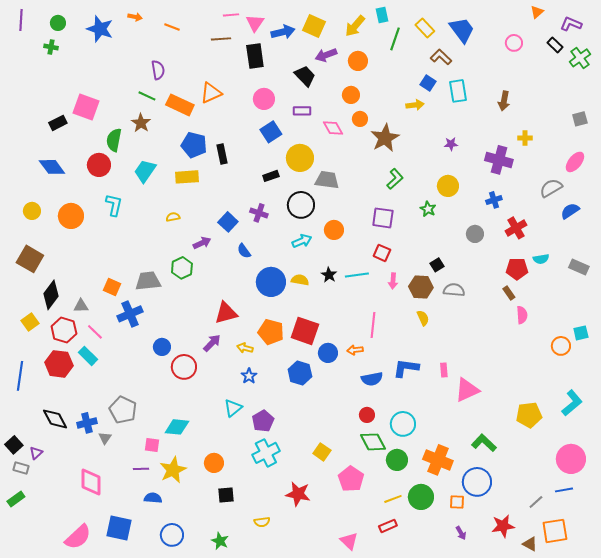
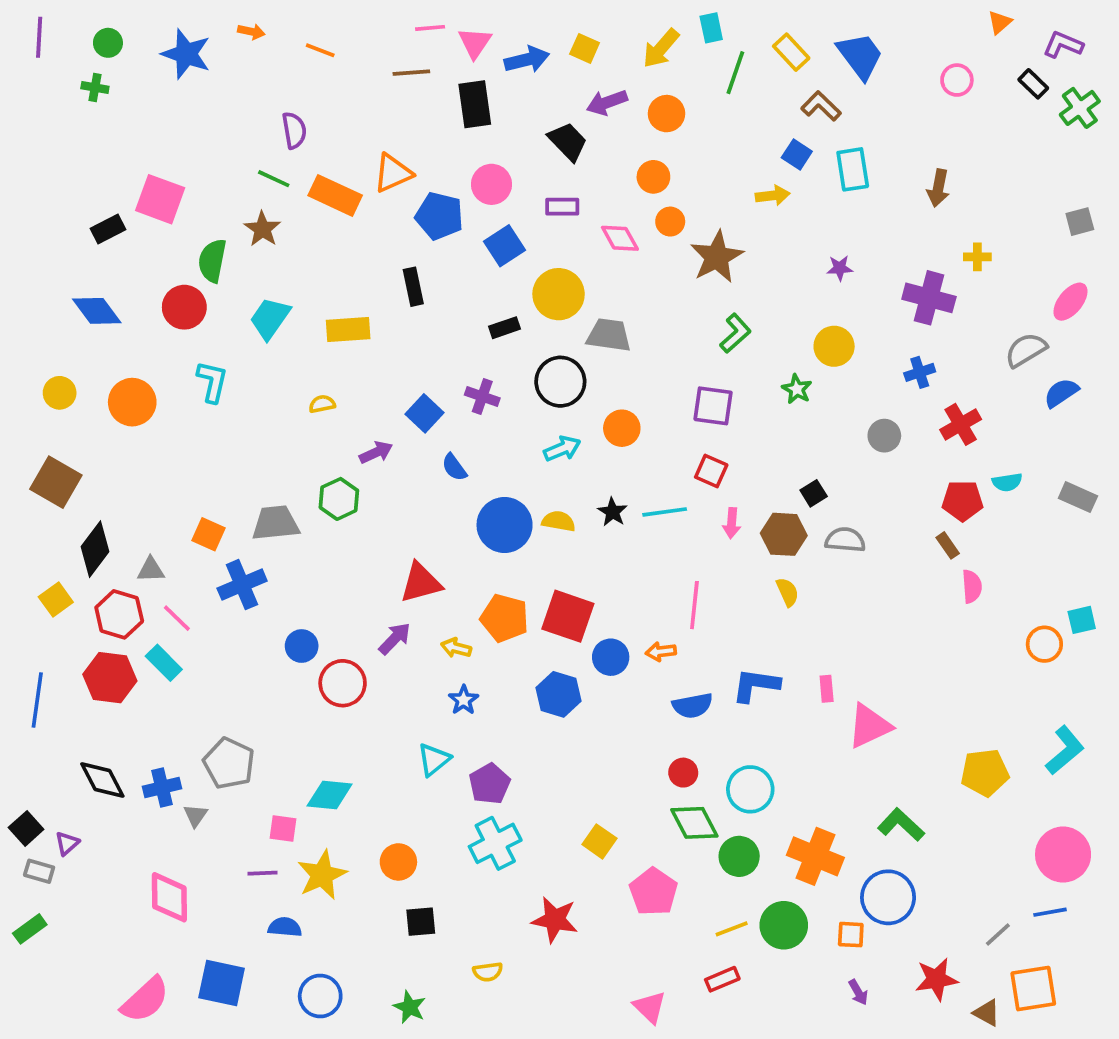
yellow square: (314, 26) -> (585, 48), size x0.7
blue pentagon: (194, 145) -> (439, 216), moved

